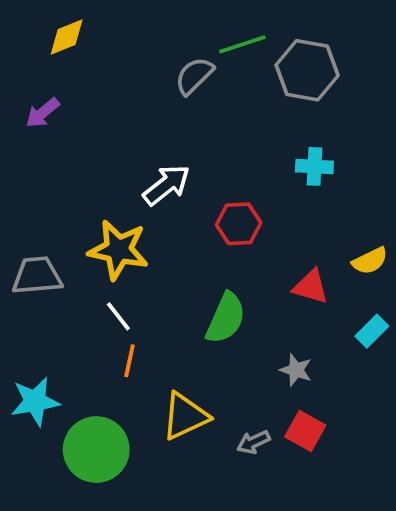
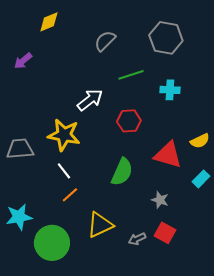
yellow diamond: (67, 37) -> (49, 22), moved
green line: (242, 44) -> (131, 75), moved
red triangle: (311, 287) -> (168, 155), size x1.4
orange line: (129, 361) -> (70, 195), turned 36

